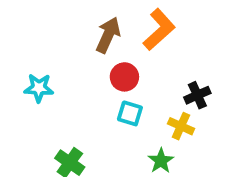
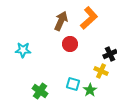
cyan square: (130, 113) -> (73, 84), moved

